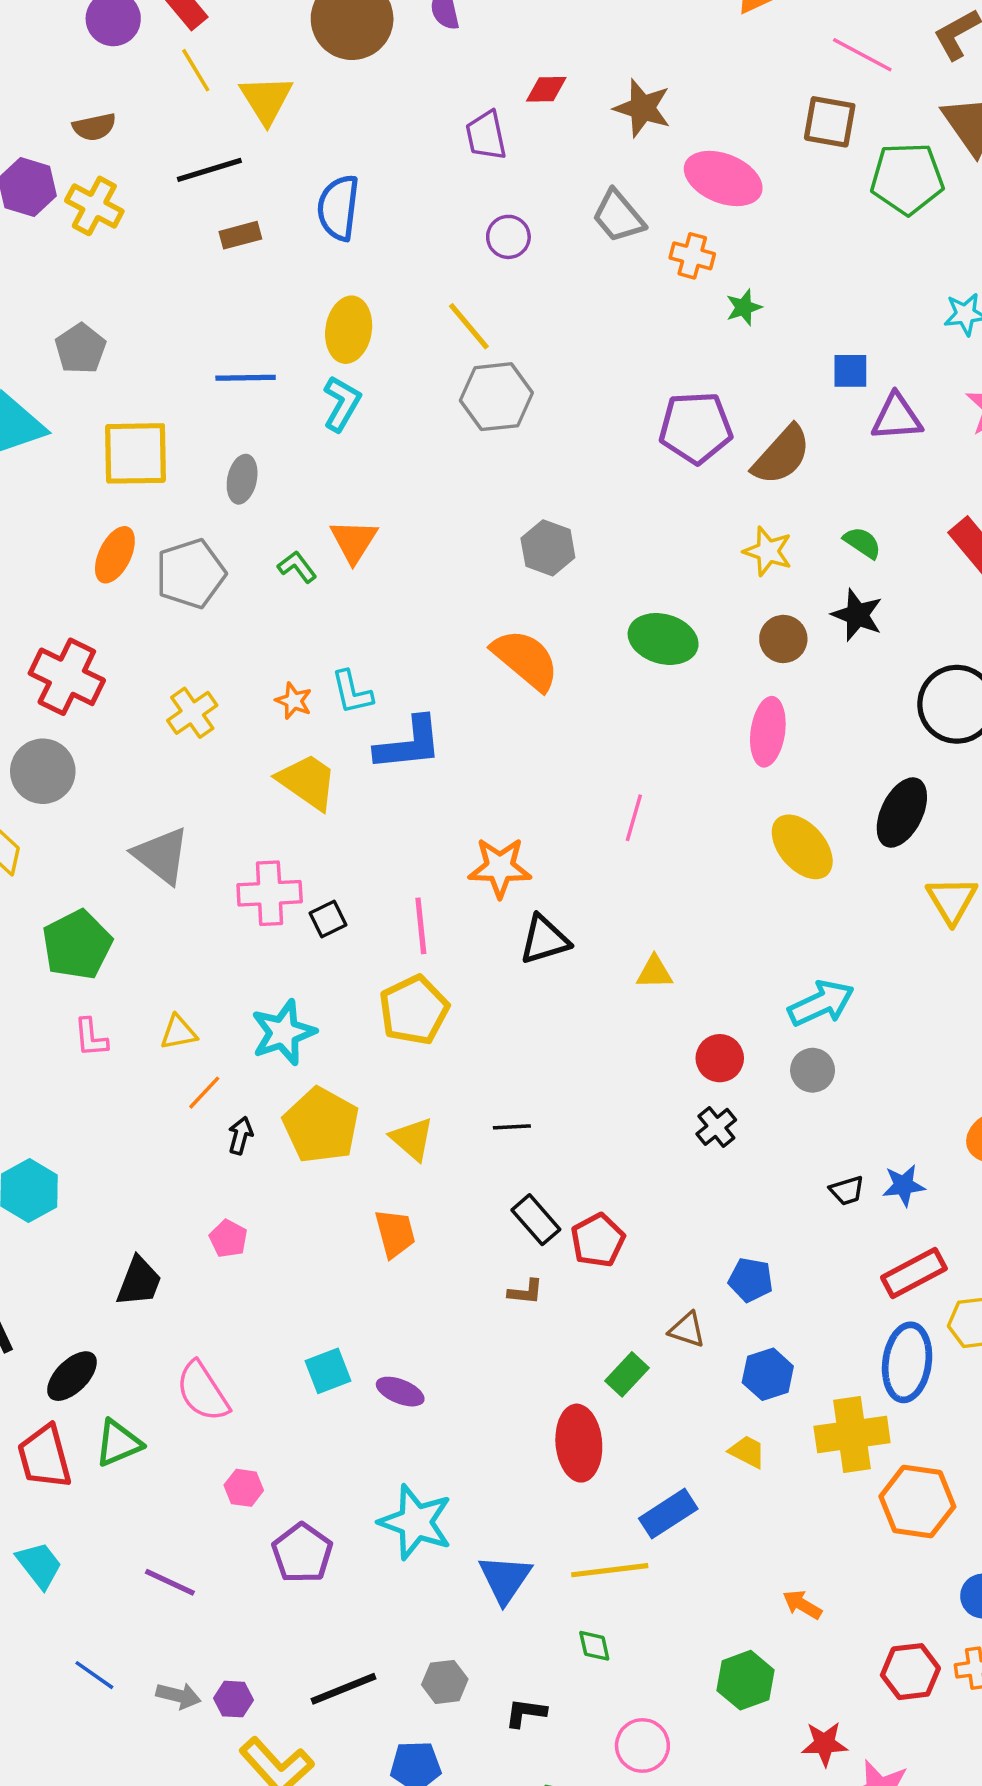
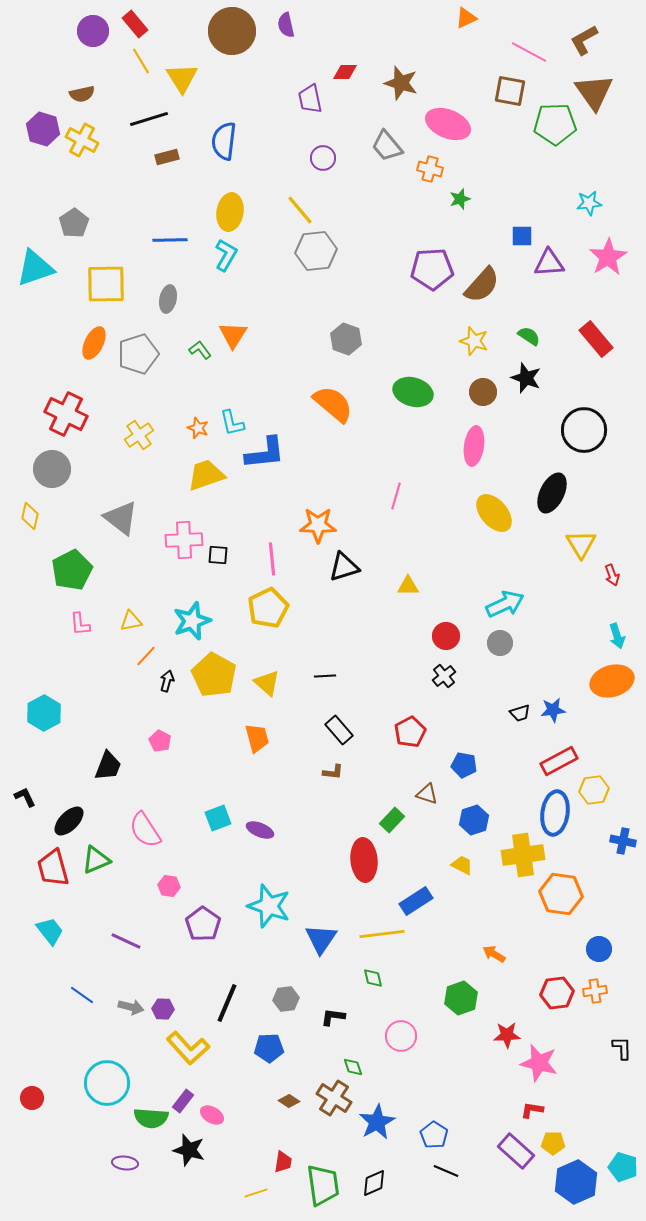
yellow trapezoid: (307, 782) -> (206, 475), turned -54
black square: (328, 919) -> (218, 555), turned 30
red pentagon: (598, 1240) -> (410, 732), moved
black line: (343, 1689) -> (227, 1003), turned -45

